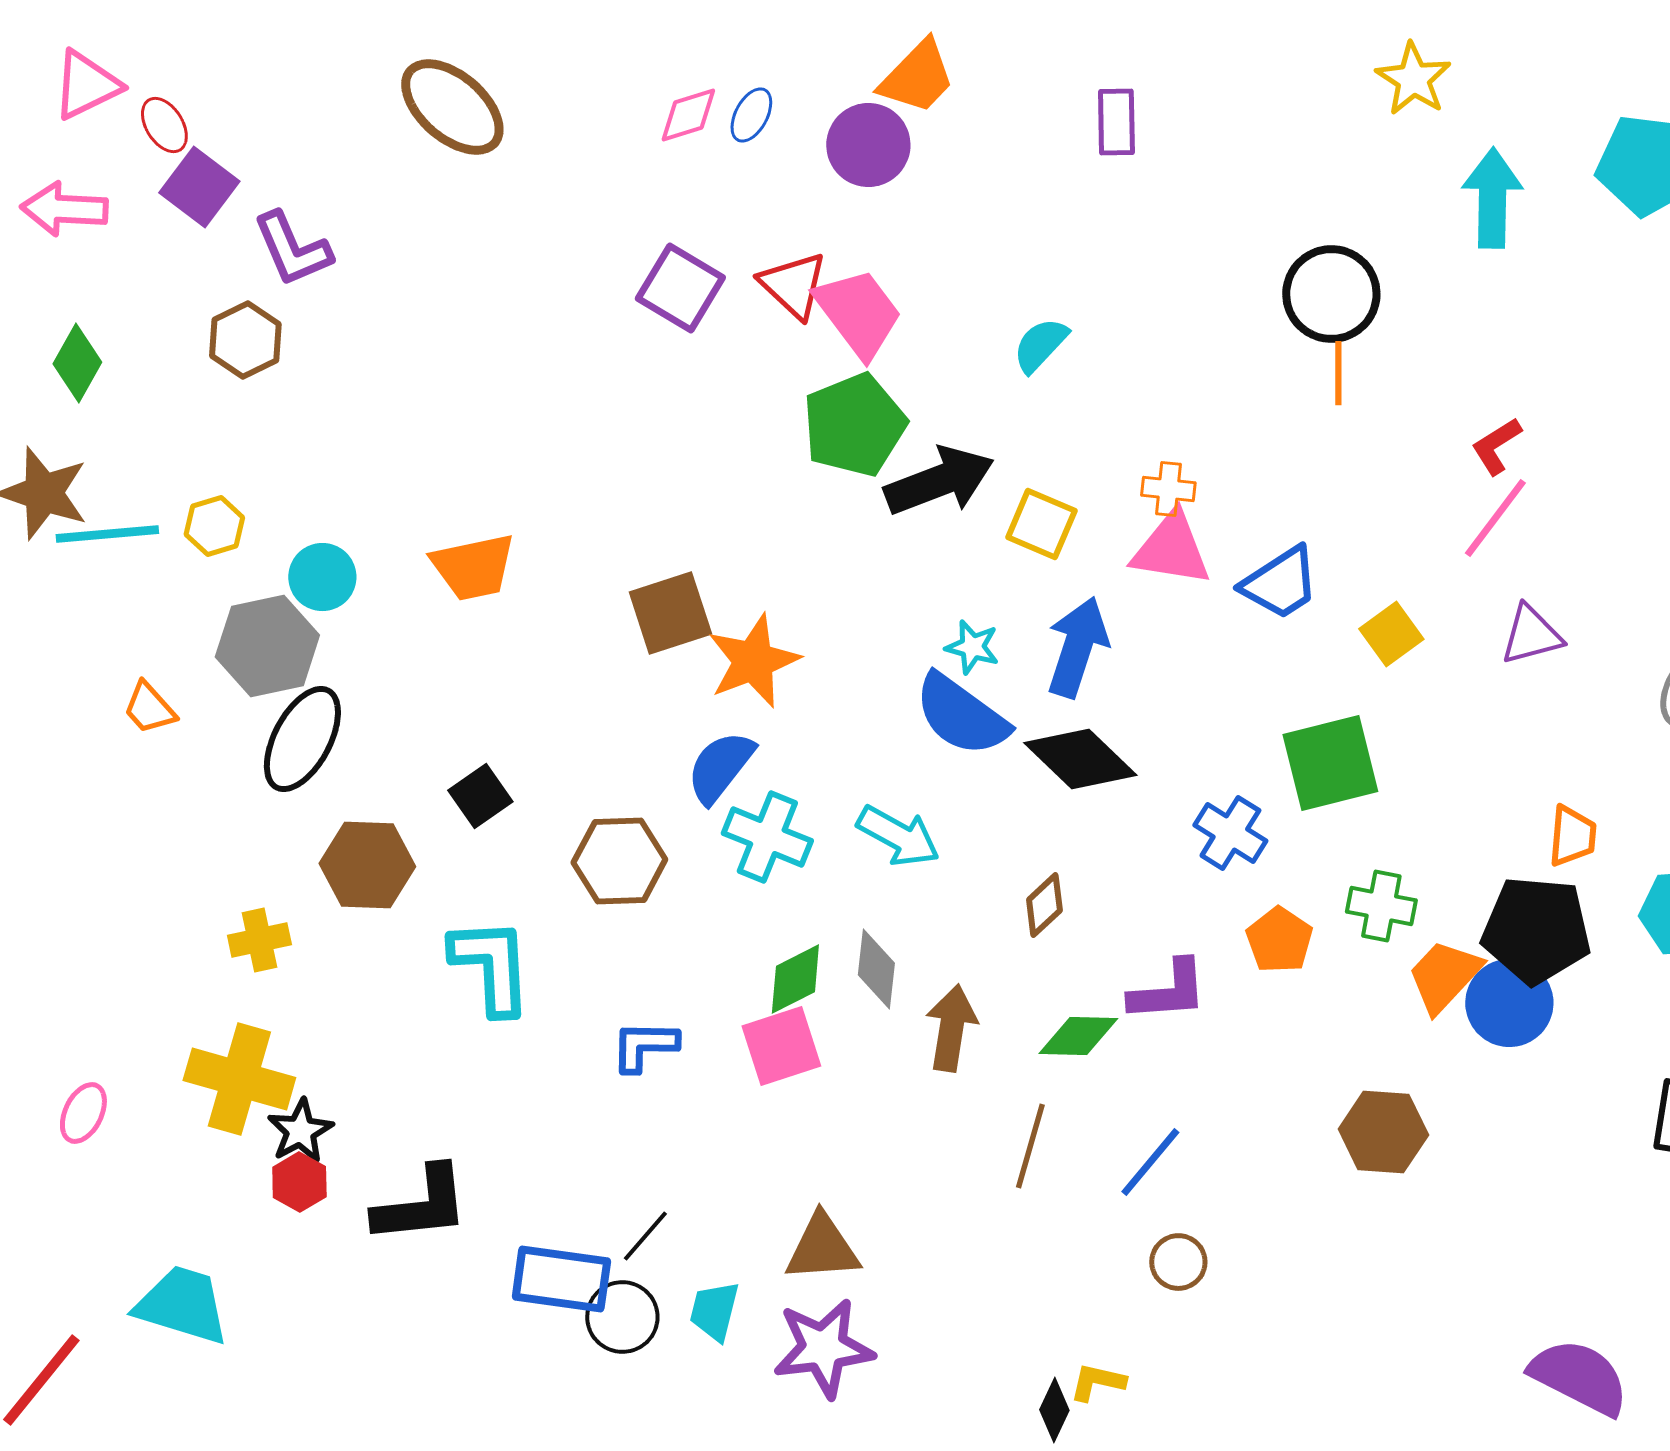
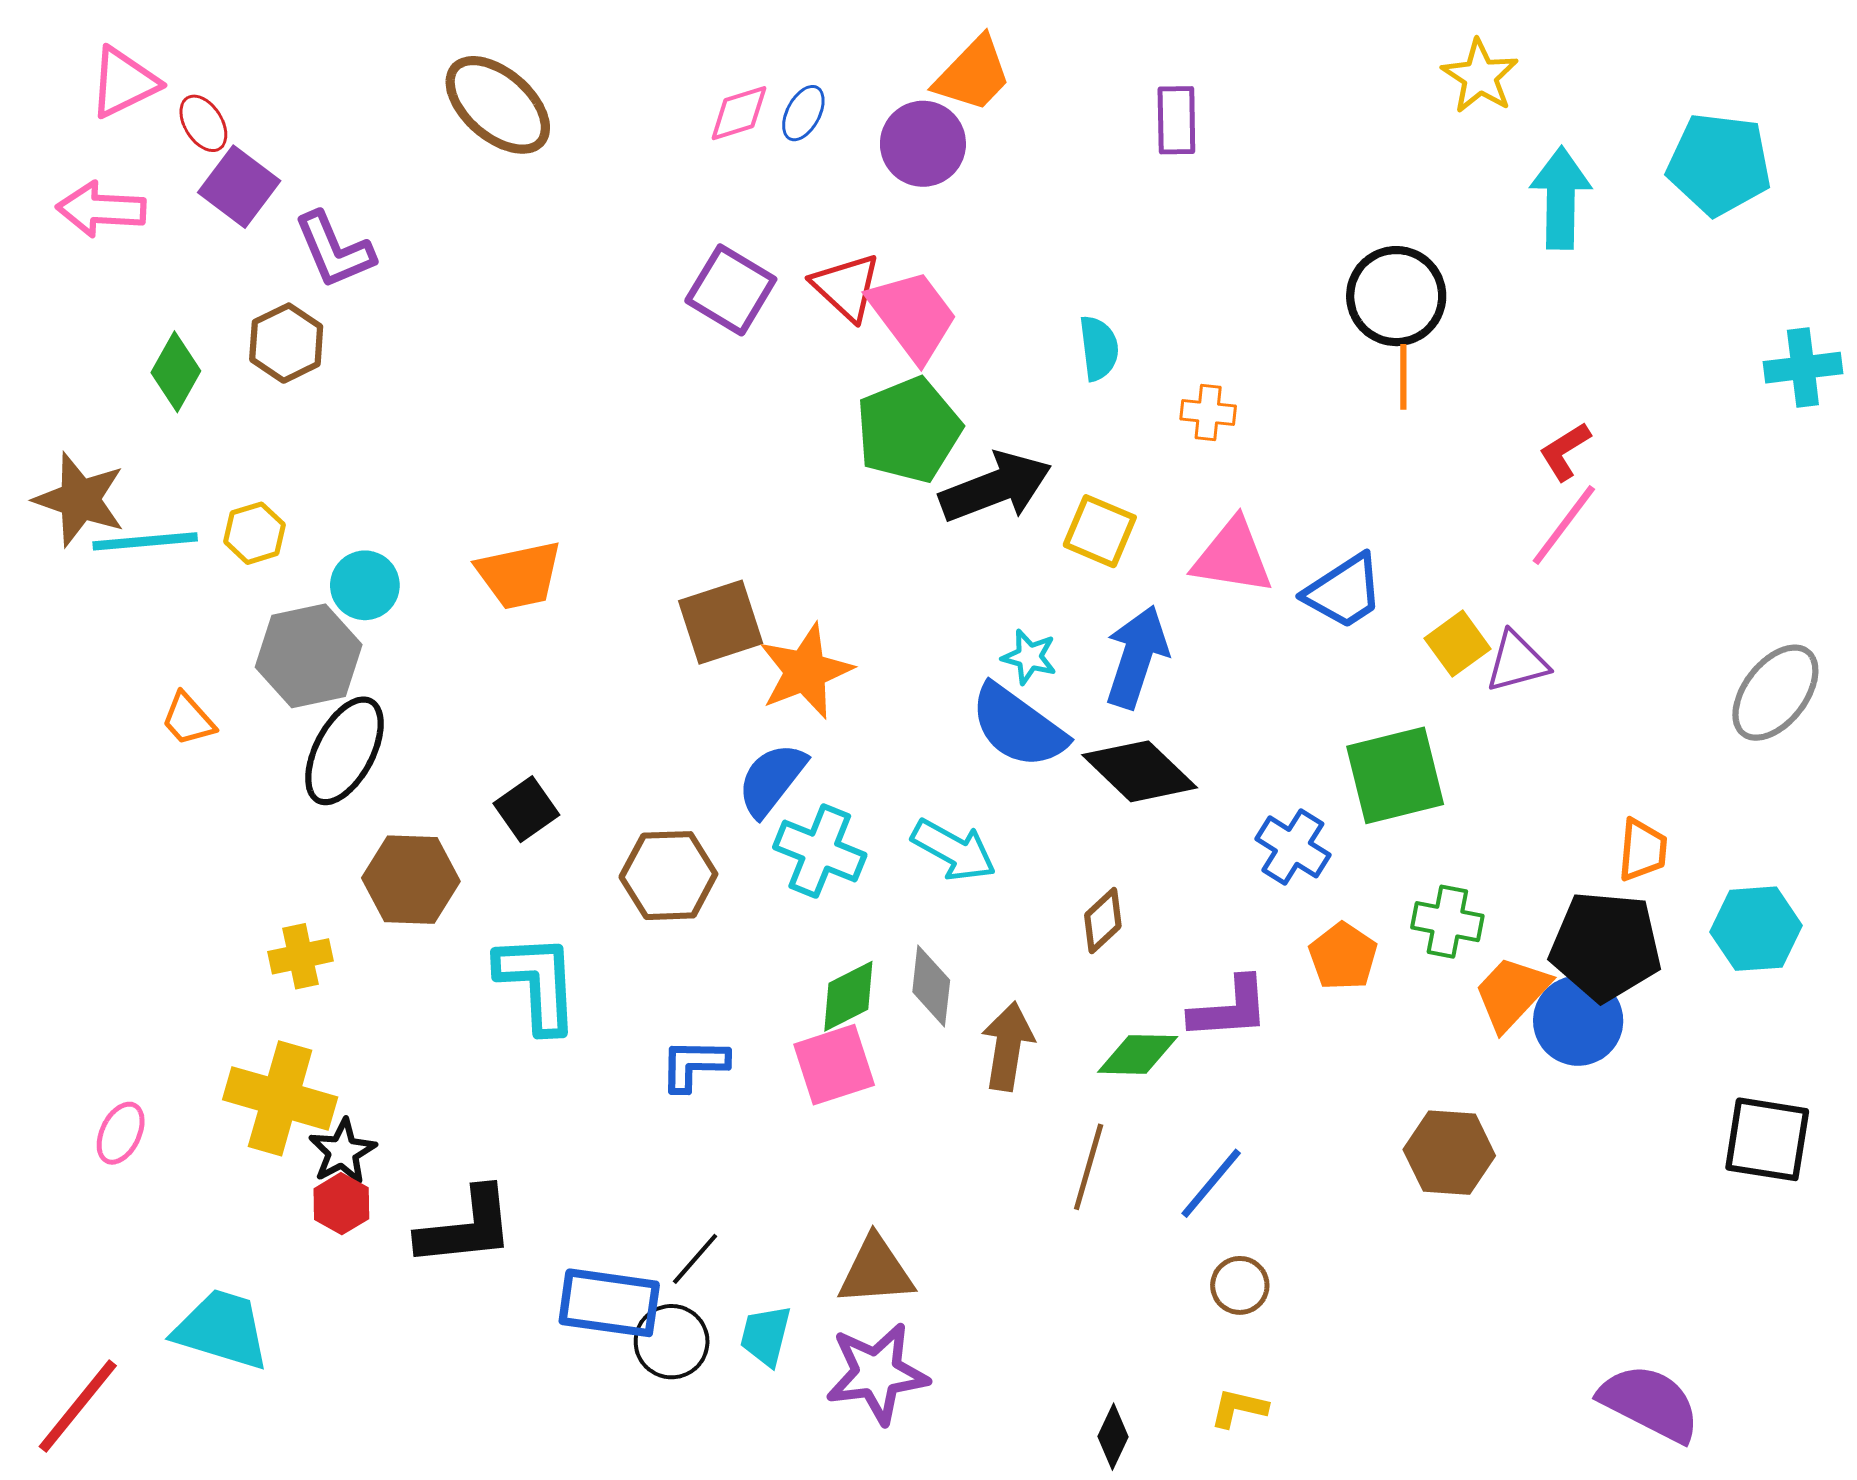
cyan semicircle: (1040, 345) -> (1099, 348), turned 130
green diamond: (77, 363) -> (176, 372), moved
orange cross: (1168, 489) -> (1208, 413), moved
purple triangle: (1531, 635) -> (1517, 662), moved
yellow L-shape: (1097, 1382) -> (1239, 1408), moved

